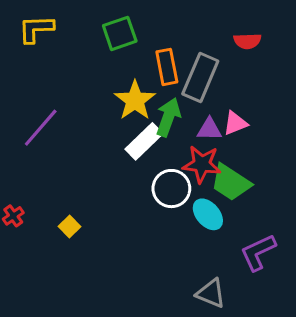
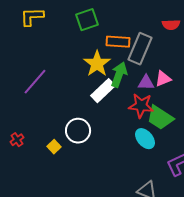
orange rectangle: (167, 67) -> (118, 42), turned -75
white circle: (171, 189) -> (78, 131), moved

